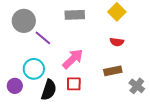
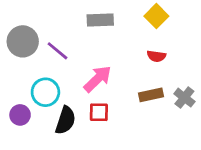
gray circle: (24, 21) -> (23, 41), moved
gray cross: (137, 86) -> (184, 98), moved

